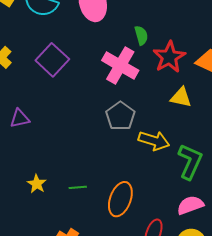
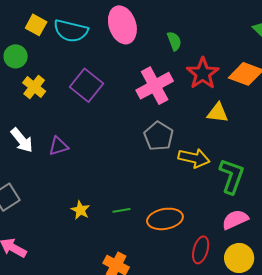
green semicircle: (141, 35) -> (174, 41), moved
pink cross: (120, 65) -> (155, 86), turned 36
orange ellipse: (120, 199) -> (165, 219), turned 64

